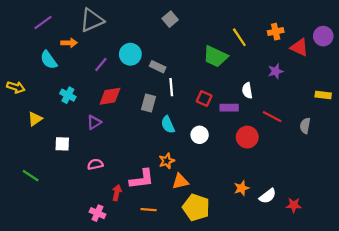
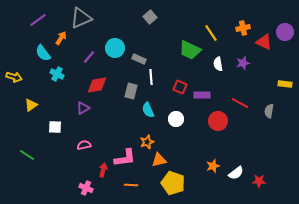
orange arrow: (69, 43) -> (61, 38), turned -56
white semicircle: (247, 91) -> (218, 64), moved
cyan cross: (68, 95) -> (57, 74), moved

